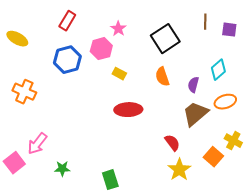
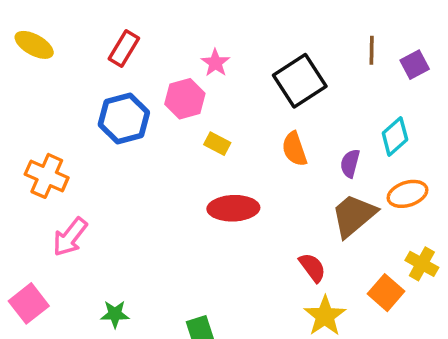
purple square: (229, 30) -> (415, 65), turned -35
yellow ellipse: (17, 39) -> (34, 45), moved
pink arrow: (37, 144) -> (70, 237), moved

